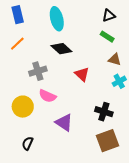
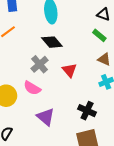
black triangle: (109, 16) -> (103, 14), turned 32
gray cross: (38, 71) -> (40, 64), moved, turned -30

